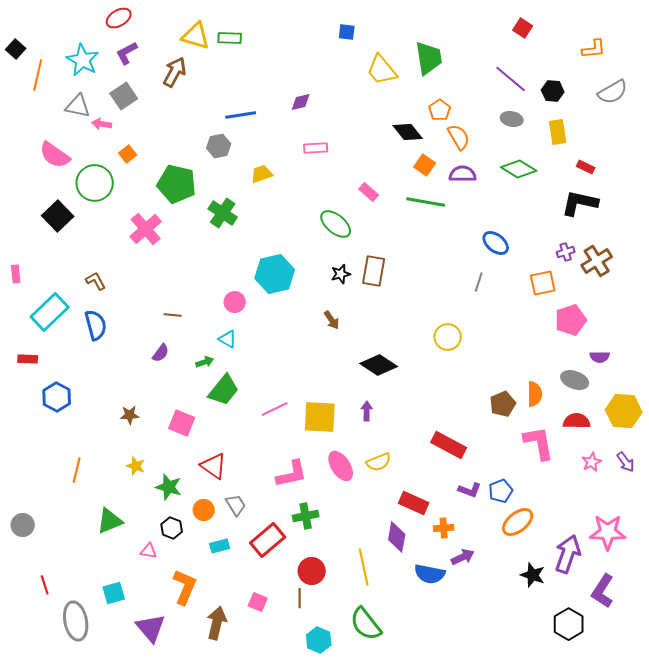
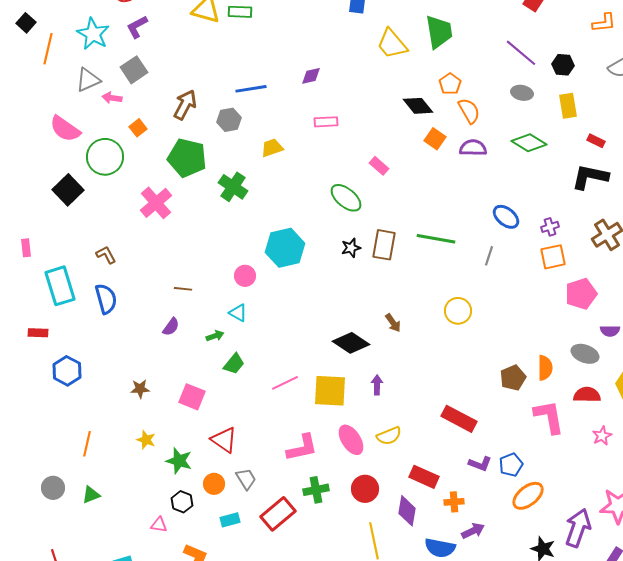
brown arrow: (175, 72) -> (185, 105), moved
gray triangle: (78, 106) -> (88, 80), turned -36
green line: (426, 202) -> (436, 239), moved
purple cross: (566, 252) -> (550, 227), moved
cyan rectangle: (50, 312) -> (60, 286), turned -63
brown arrow: (332, 320) -> (393, 323), moved
black diamond: (379, 365) -> (351, 343), moved
green trapezoid: (224, 390) -> (234, 364), size x0.7
green triangle: (110, 521) -> (91, 495), moved, size x0.7
gray circle: (23, 525) -> (53, 488), moved
red circle: (312, 571) -> (365, 489), moved

